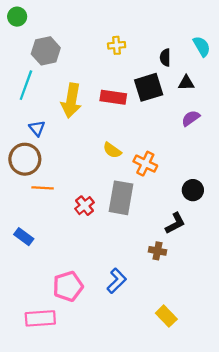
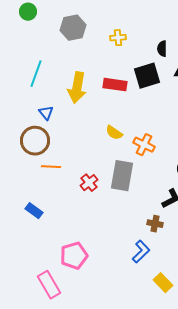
gray hexagon: (46, 51) -> (73, 28), moved
blue L-shape: (117, 281) -> (141, 252), moved
pink rectangle: (40, 318) -> (49, 285), turned 64

